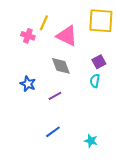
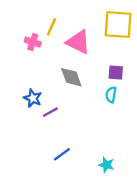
purple square: (99, 62) -> (116, 72), turned 32
purple line: (55, 96) -> (50, 112), moved

